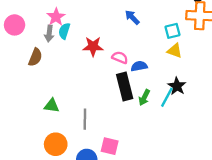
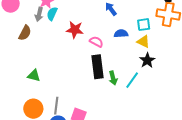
blue semicircle: (139, 66) -> (121, 34), moved
black star: (177, 86) -> (147, 60), moved
green arrow: (144, 97) -> (113, 78), turned -48
gray line: (85, 119) -> (56, 106), moved

